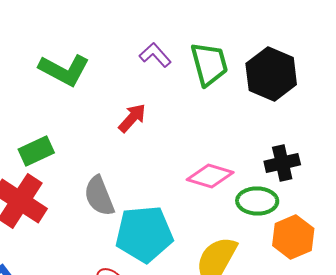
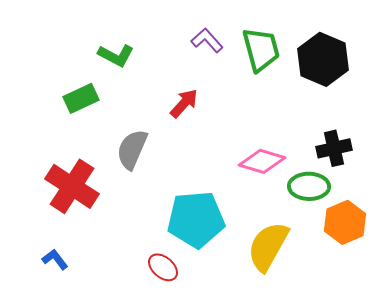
green L-shape: (64, 70) -> (116, 55), size x0.7
green rectangle: (36, 151) -> (81, 98), moved
gray semicircle: (99, 196) -> (132, 149), moved, turned 45

